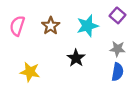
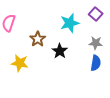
brown star: (51, 26) -> (38, 39), moved

